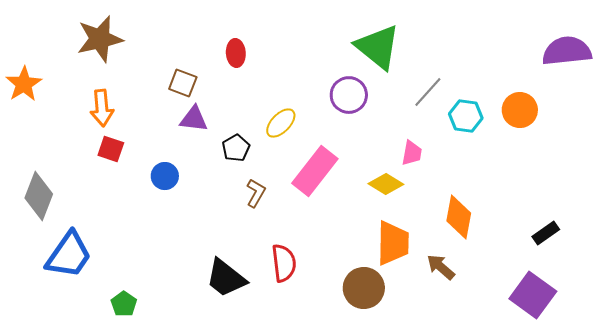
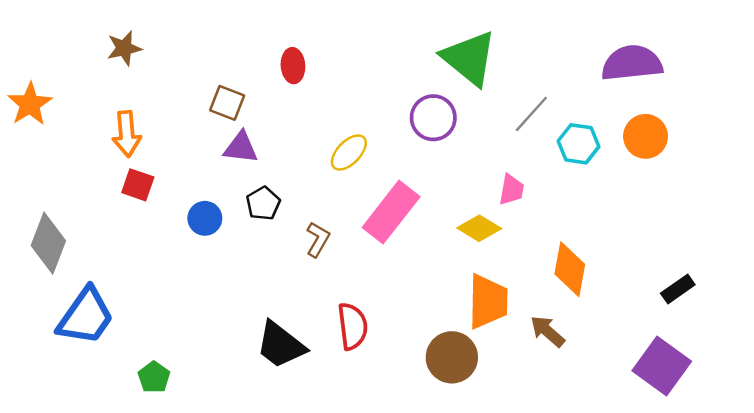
brown star: (100, 39) -> (124, 48), size x0.6
purple semicircle: (567, 51) -> (632, 63), moved
black pentagon: (236, 148) -> (263, 203), moved

